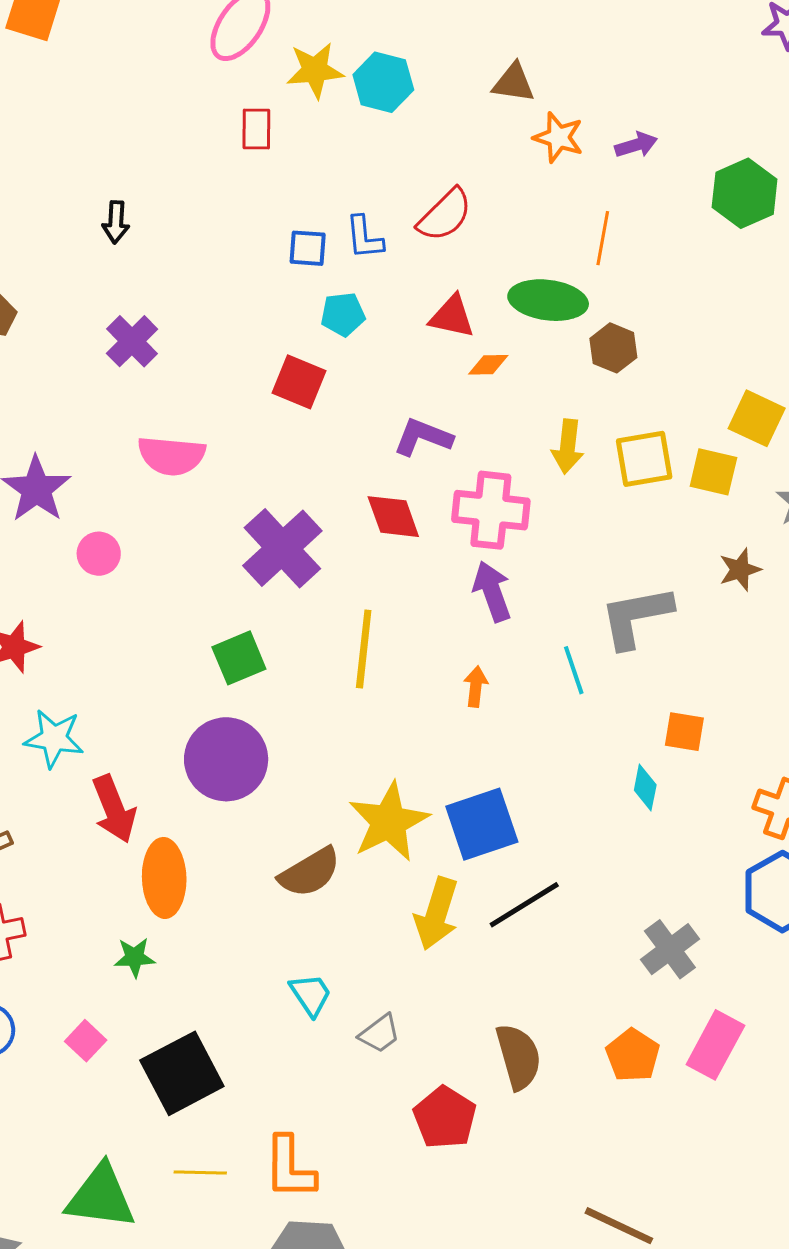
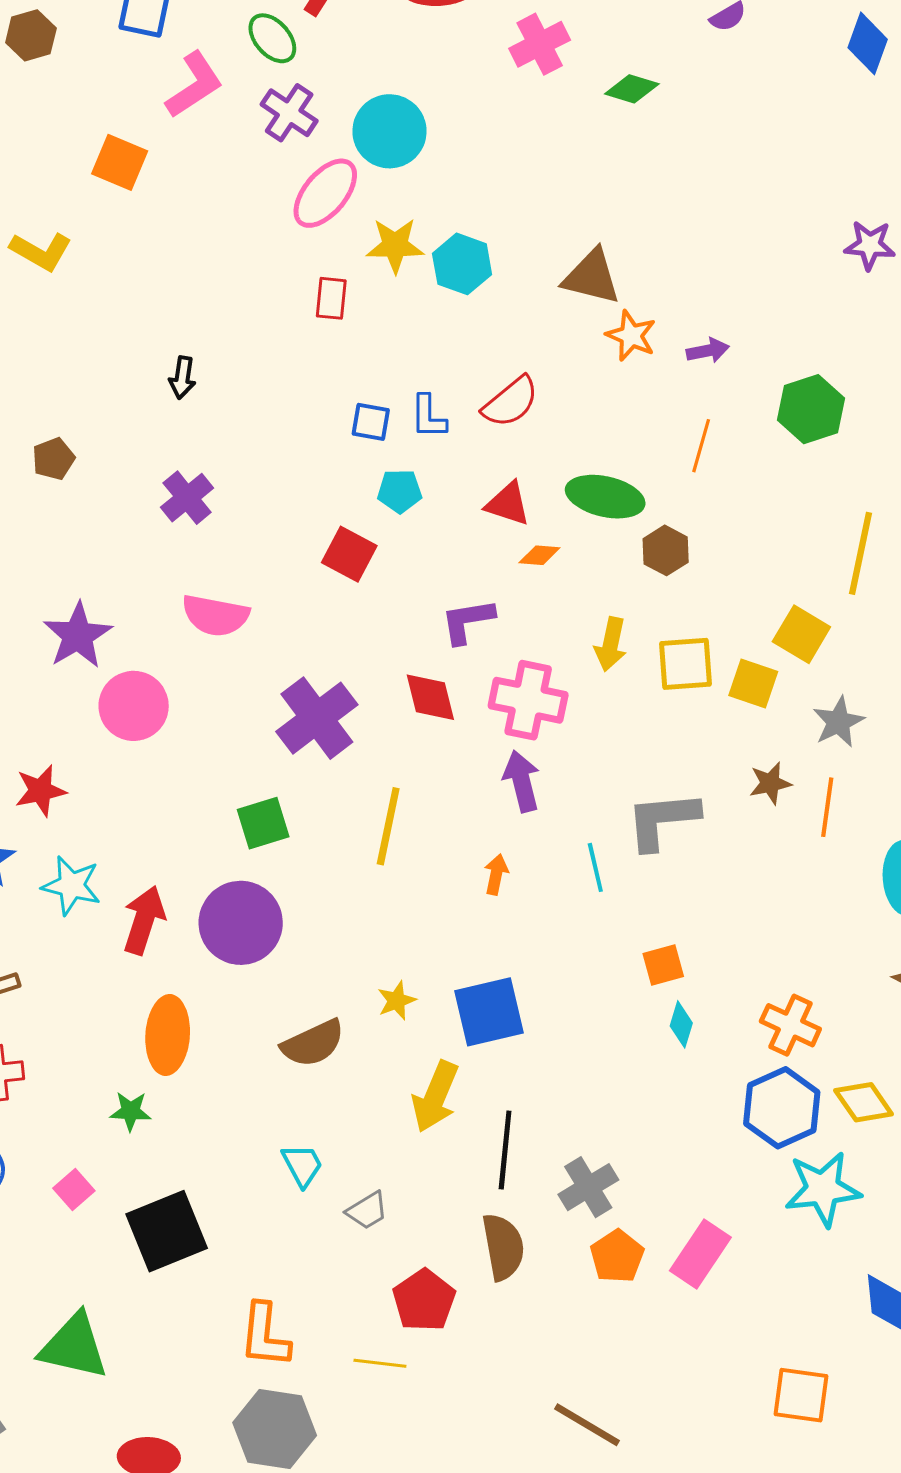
brown triangle: (514, 83) -> (592, 277), size x1.4
orange line: (603, 238) -> (701, 446), moved
purple L-shape: (423, 437) -> (468, 621), turned -36
pink circle: (99, 554) -> (134, 706), size x1.6
orange square: (684, 732) -> (663, 965), moved, turned -30
cyan diamond: (645, 787) -> (681, 1024), moved
red arrow: (114, 809) -> (144, 920), moved, turned -146
yellow star: (389, 822) -> (397, 1001), size x0.5
black line: (524, 905) -> (505, 1150), moved, turned -58
gray cross: (670, 949) -> (588, 1187), moved
yellow line: (200, 1173) -> (380, 1363), moved

